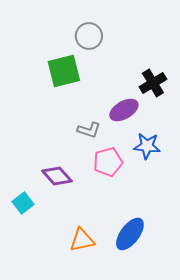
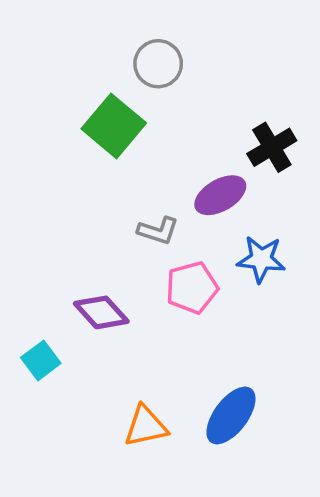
green square: (64, 71) -> (114, 126), turned -36

